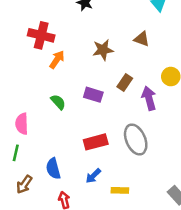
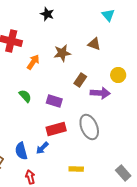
orange arrow: (57, 60) -> (33, 62), moved
purple rectangle: (93, 95) -> (54, 101), moved
purple arrow: (149, 98) -> (100, 93), turned 108
blue arrow: (93, 176) -> (42, 148), moved

